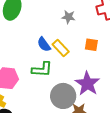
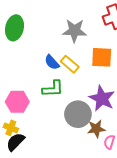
gray star: (68, 17) -> (74, 31), size x1.6
orange square: (91, 45) -> (102, 57), size x1.5

